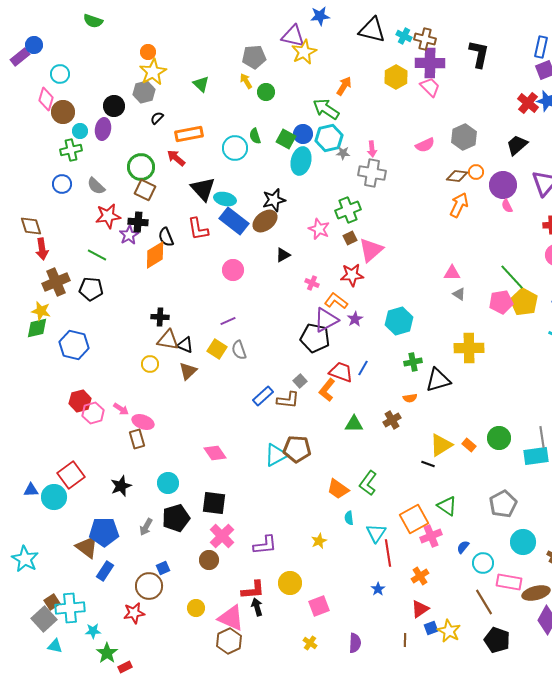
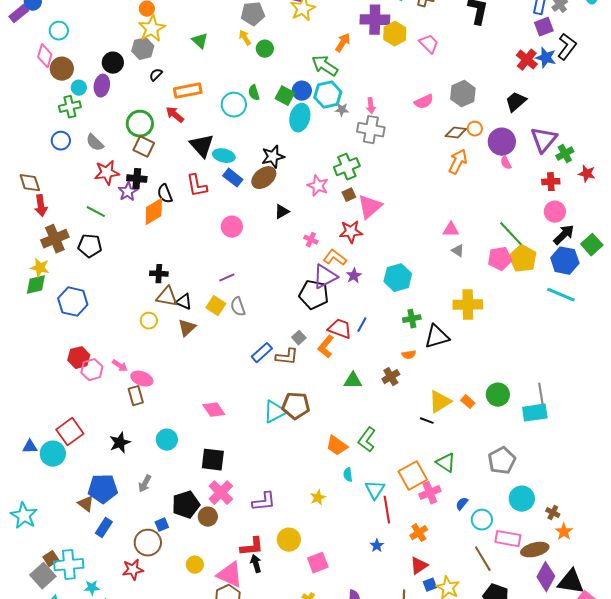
purple cross: (430, 63) -> (375, 20), moved
blue rectangle: (234, 221) -> (233, 178), size x0.7
black pentagon: (176, 518) -> (186, 505), moved
brown triangle: (87, 547) -> (86, 504), size x0.7

